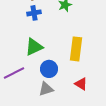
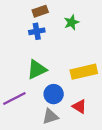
yellow rectangle: (76, 49) -> (84, 72), turned 70
red triangle: (81, 84) -> (79, 106), moved

